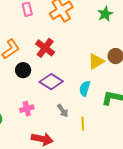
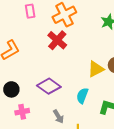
red cross: (45, 48) -> (57, 40), moved
black circle: (23, 70) -> (11, 89), moved

